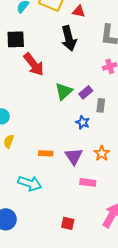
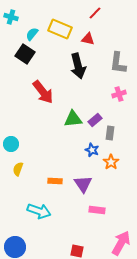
black square: (16, 39) -> (25, 54), moved, turned 36
green triangle: (64, 91) -> (73, 119), turned 36
orange star: (102, 153) -> (111, 162), moved

